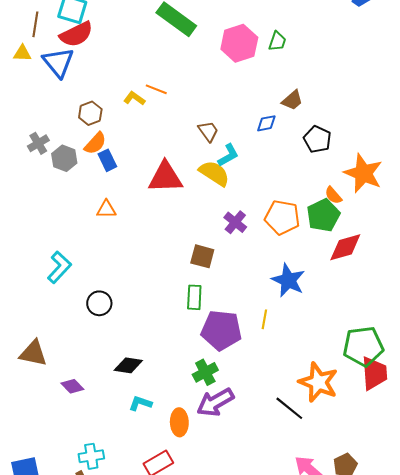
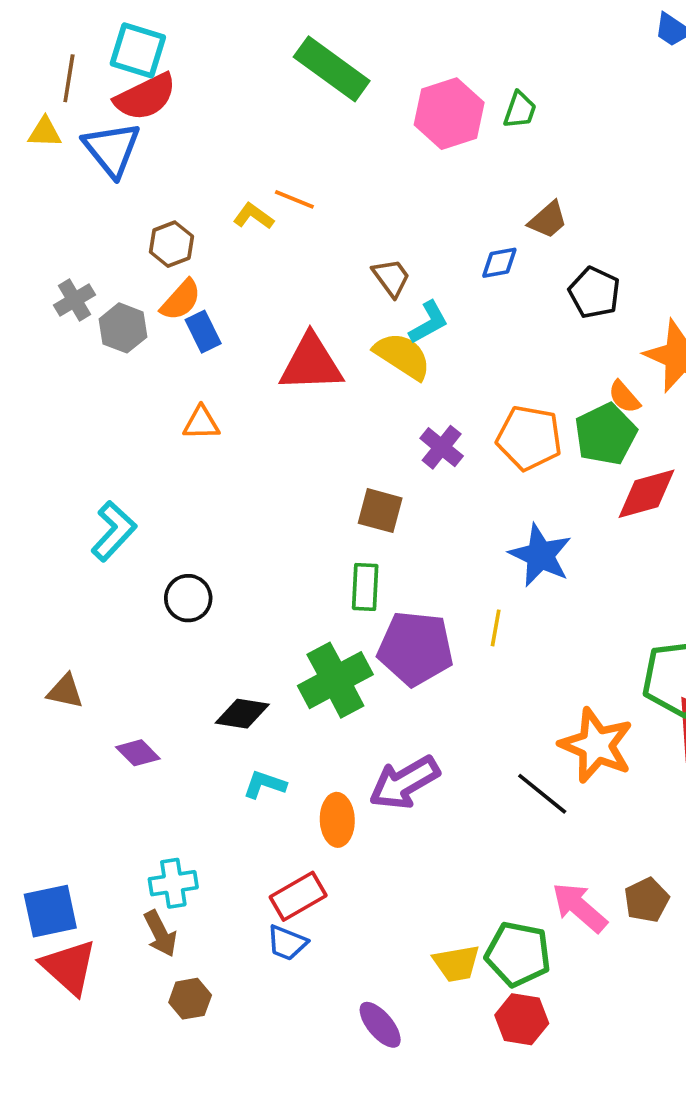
brown triangle: (33, 353) -> (65, 691), size x0.7
green cross: (205, 372) -> (335, 680), moved, size x1.5

